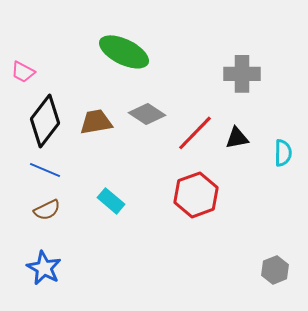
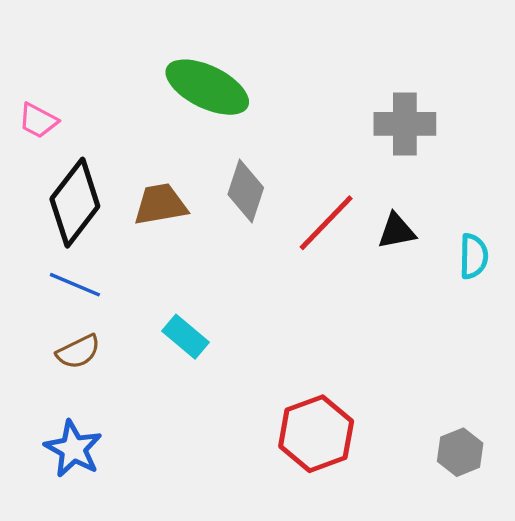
gray diamond: (147, 114) -> (246, 191), turned 75
red hexagon: (196, 195) -> (316, 434), moved

